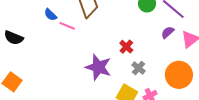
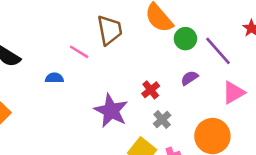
blue semicircle: (50, 15) -> (54, 78), moved, turned 128
purple semicircle: (168, 32) -> (189, 78), moved

